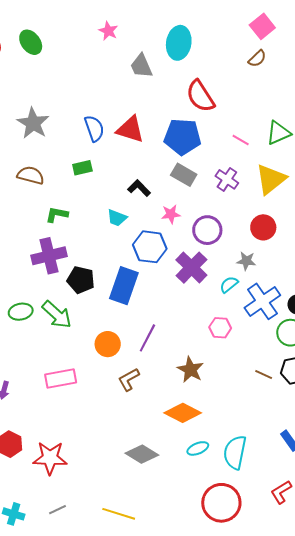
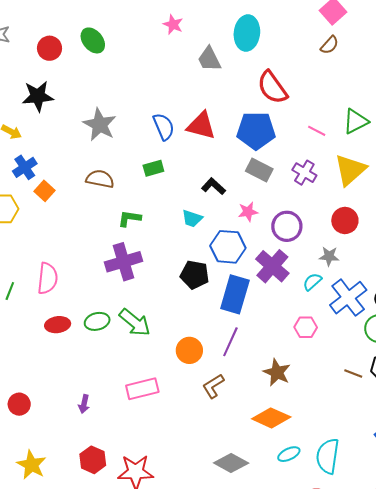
black pentagon: (81, 280) -> (195, 275), moved
blue rectangle: (124, 286) -> (235, 294), moved

